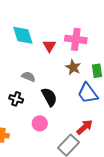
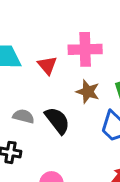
black semicircle: (49, 97) -> (57, 120), moved

